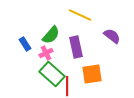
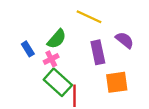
purple rectangle: (76, 47) -> (98, 52), moved
orange square: (92, 74) -> (117, 82), moved

